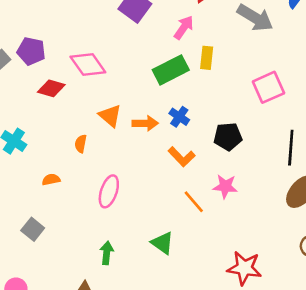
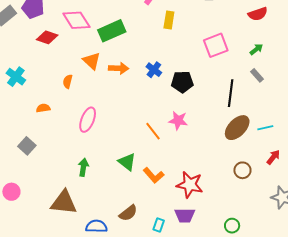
green rectangle: (171, 70) -> (112, 31), moved
blue cross: (179, 117) -> (154, 70), moved
orange L-shape: (182, 157) -> (154, 175), moved

